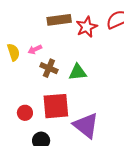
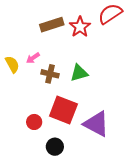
red square: (56, 106) -> (63, 110), turned 36

